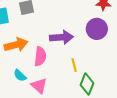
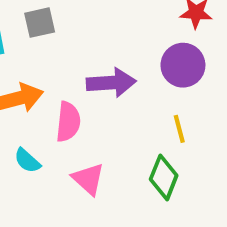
yellow line: (74, 65) -> (179, 129), moved
pink triangle: (39, 86) -> (88, 179), moved

